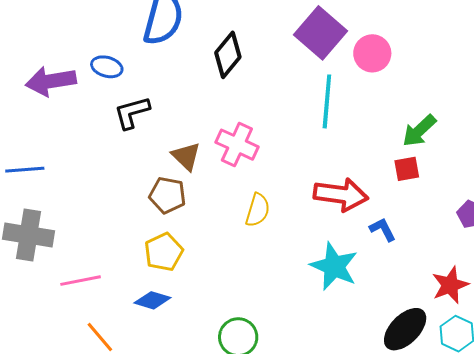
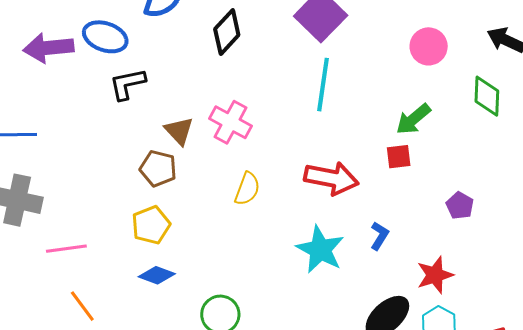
pink circle: (372, 53) -> (429, 46), moved
blue ellipse: (107, 67) -> (105, 37), size x1.4
blue L-shape: (383, 229) -> (379, 236), moved, turned 56
blue diamond: (152, 300) -> (157, 275), moved

